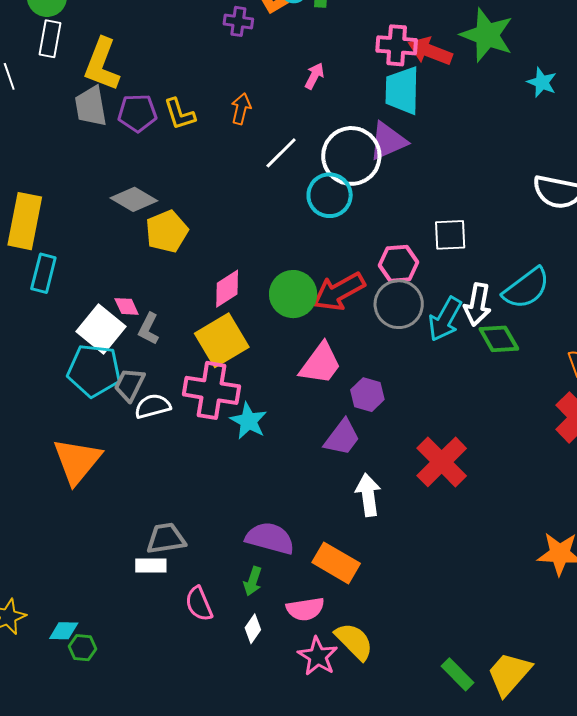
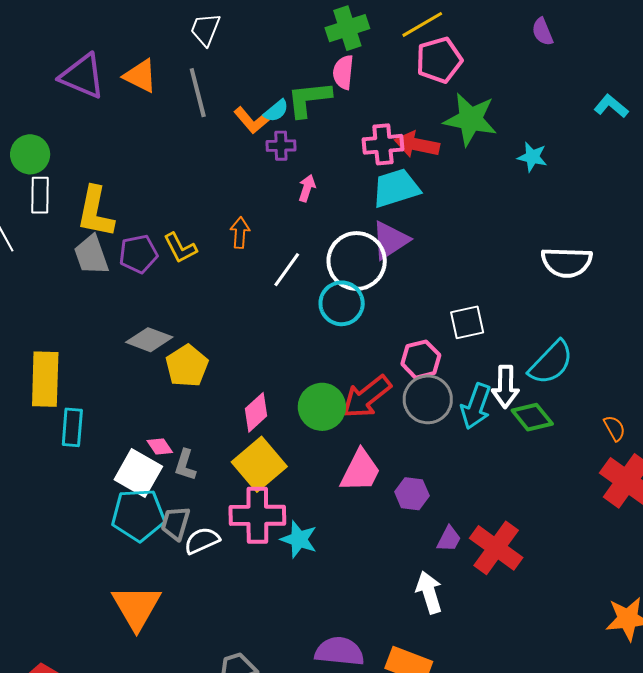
purple cross: (238, 21) -> (281, 146), moved
cyan trapezoid: (402, 91) -> (396, 188), turned 81
purple trapezoid: (342, 438) -> (449, 539), moved, size x0.7

